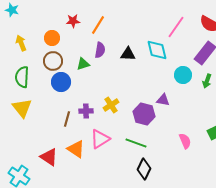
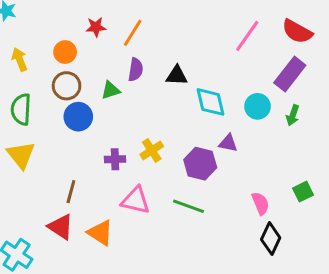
cyan diamond: (157, 50) -> (210, 102), moved
brown line: (67, 119) -> (71, 192), moved
pink triangle: (100, 139) -> (136, 200), turned 45
orange triangle: (76, 149) -> (100, 233), moved
black diamond: (144, 169) -> (271, 239), moved

